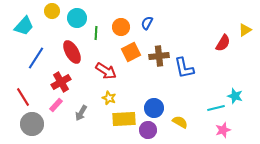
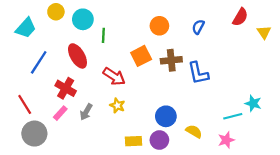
blue semicircle: (147, 23) -> (198, 27), moved
orange circle: (121, 27) -> (159, 26), moved
yellow triangle: (245, 30) -> (264, 32), turned -32
red semicircle: (223, 43) -> (240, 17), moved
red cross: (61, 82) -> (66, 88), turned -30
gray arrow: (81, 113) -> (86, 112), moved
yellow rectangle: (124, 119) -> (134, 141), moved, size x0.7
pink star: (223, 130) -> (226, 140), moved

